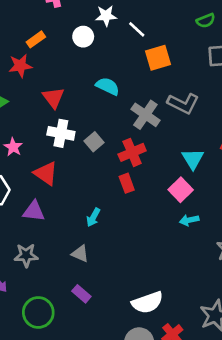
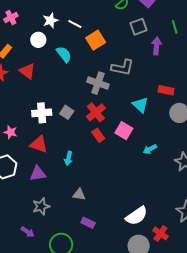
cyan semicircle: (108, 86) -> (64, 54), moved, turned 42
red triangle: (53, 98) -> (27, 71), moved
pink square: (181, 190) -> (124, 131), moved
cyan arrow: (93, 217) -> (68, 158), moved

